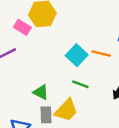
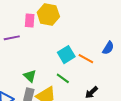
pink rectangle: (22, 27) -> (30, 21), turned 48

